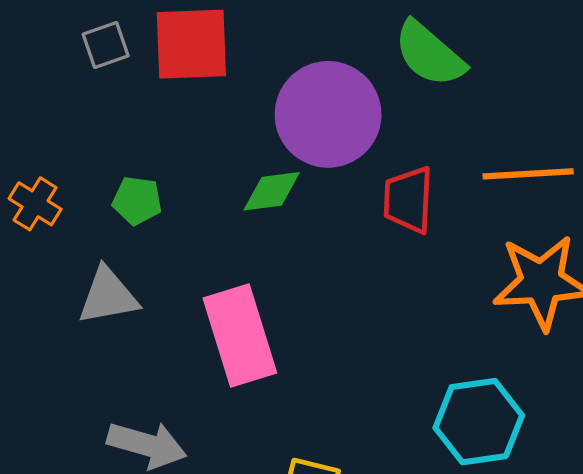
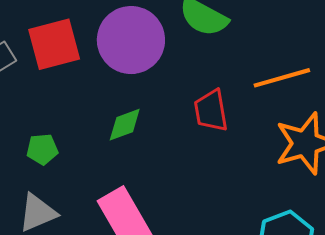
purple circle: (328, 114) -> (131, 40), moved

